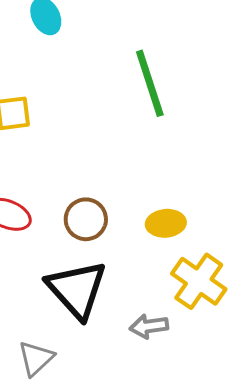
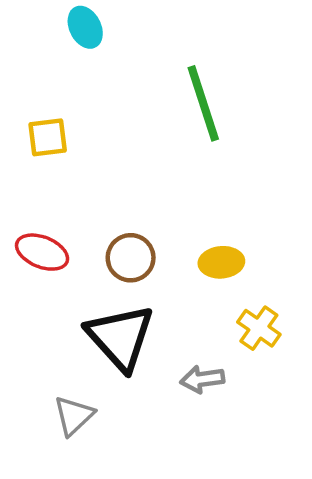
yellow cross: (199, 281) -> (259, 328), size x0.7

